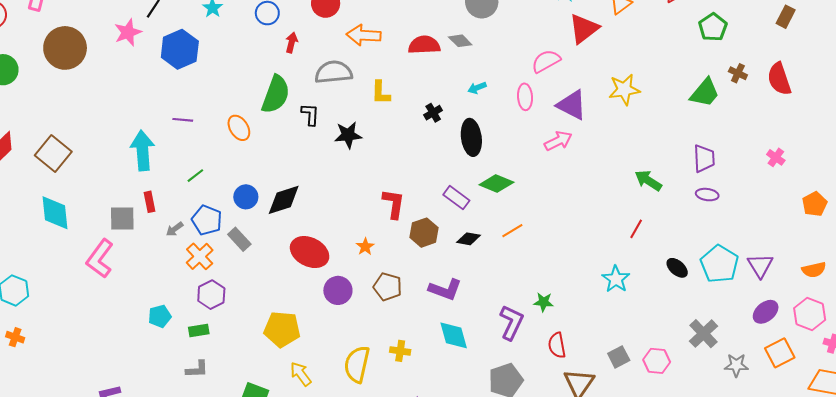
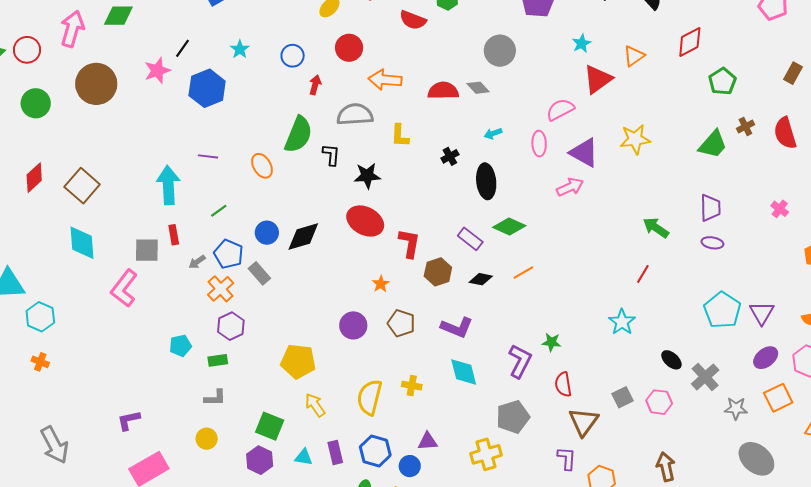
brown cross: (738, 73) -> (745, 127), turned 36
red ellipse: (310, 252) -> (365, 221), moved
black ellipse: (677, 268) -> (671, 360), moved

